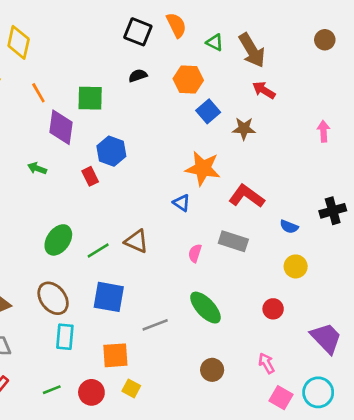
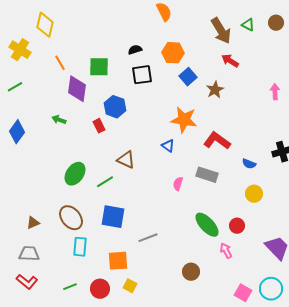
black square: (138, 32) -> (142, 75), moved, turned -30
green triangle: (215, 42) -> (248, 25), moved
brown star: (244, 129) -> (215, 90), turned -30
brown triangle: (137, 241) -> (126, 160), moved
green ellipse: (205, 308) -> (207, 225), moved
pink arrow: (266, 363) -> (226, 251), moved

